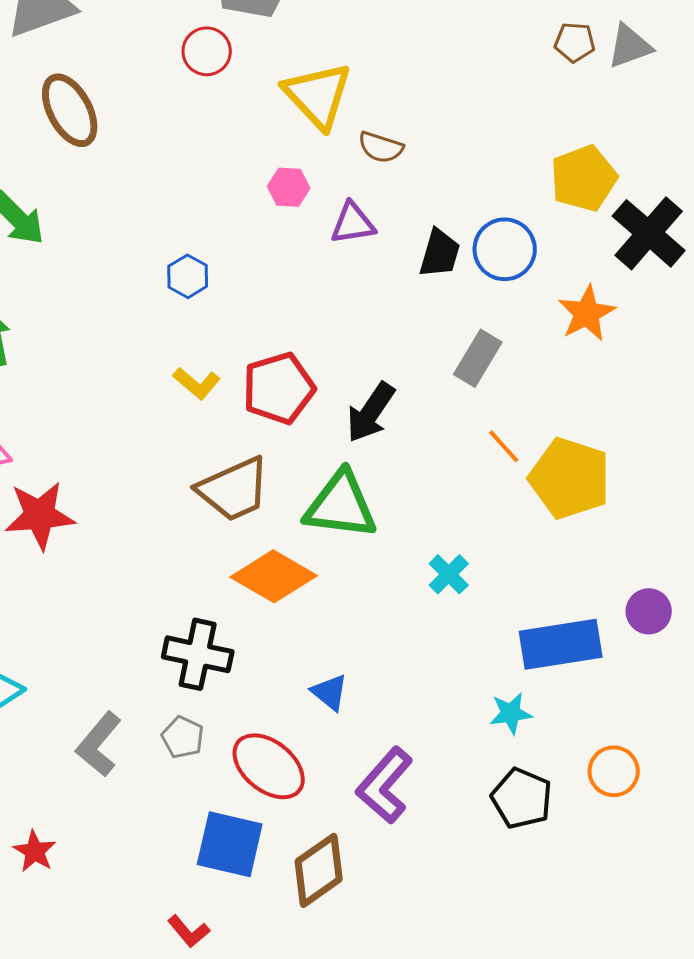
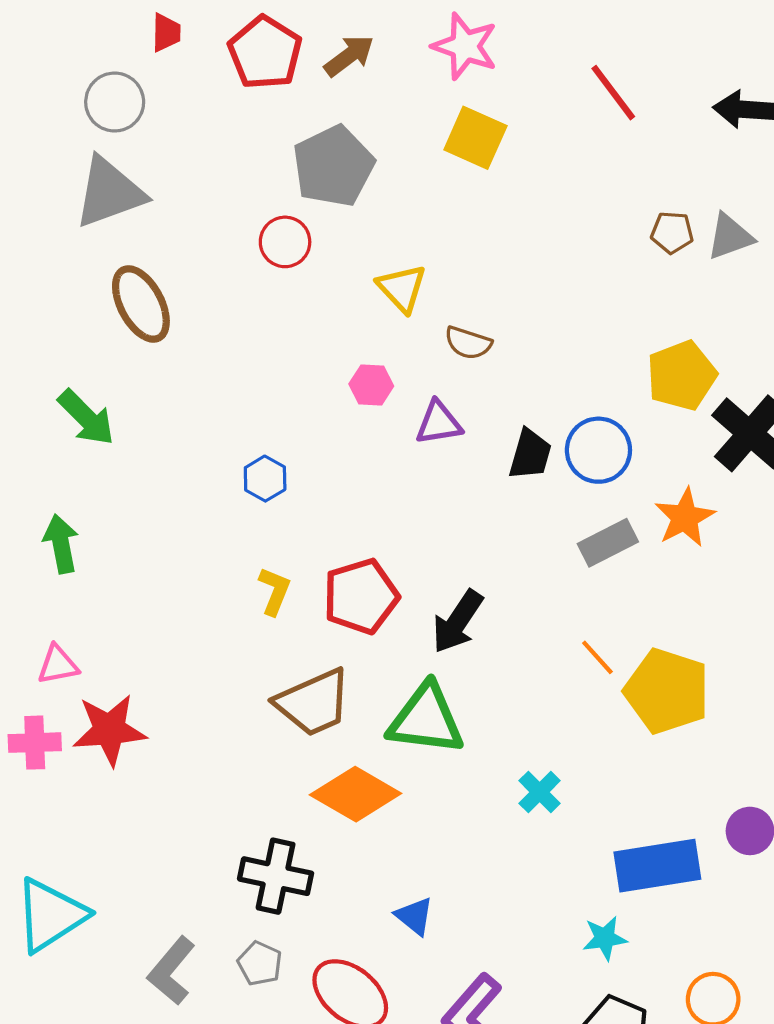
yellow triangle: (318, 95) -> (402, 288), size x0.7
gray rectangle: (478, 358) -> (608, 543), moved, turned 32
yellow L-shape: (197, 383) -> (275, 591), turned -108

